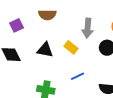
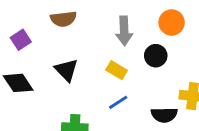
yellow rectangle: (71, 47) -> (117, 70), moved
black triangle: (45, 50) -> (66, 70), turned 42

